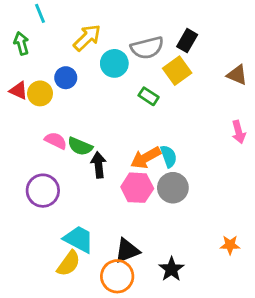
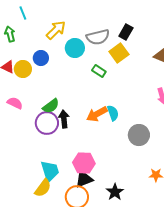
pink semicircle: (56, 141) -> (15, 103), moved
green semicircle: (80, 146) -> (51, 106), turned -60
pink hexagon: (137, 188) -> (84, 163), moved
gray circle: (173, 188) -> (139, 135), moved
purple circle: (43, 191) -> (47, 123), moved
cyan trapezoid: (79, 239) -> (50, 171), turned 45

